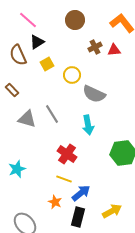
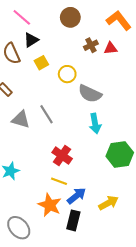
cyan arrow: (88, 125) -> (95, 124), moved
orange star: (55, 202) -> (50, 205), size x1.6
yellow arrow: (112, 211) -> (108, 203), moved

